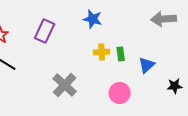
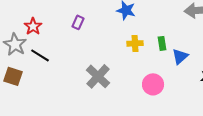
purple rectangle: (45, 31) -> (78, 22), size x0.6
green rectangle: (121, 54) -> (162, 43), moved

